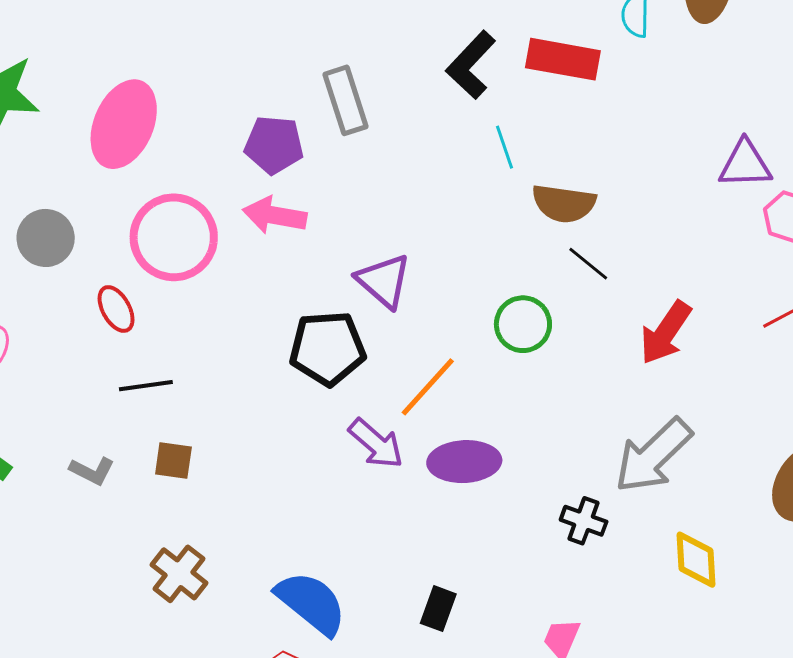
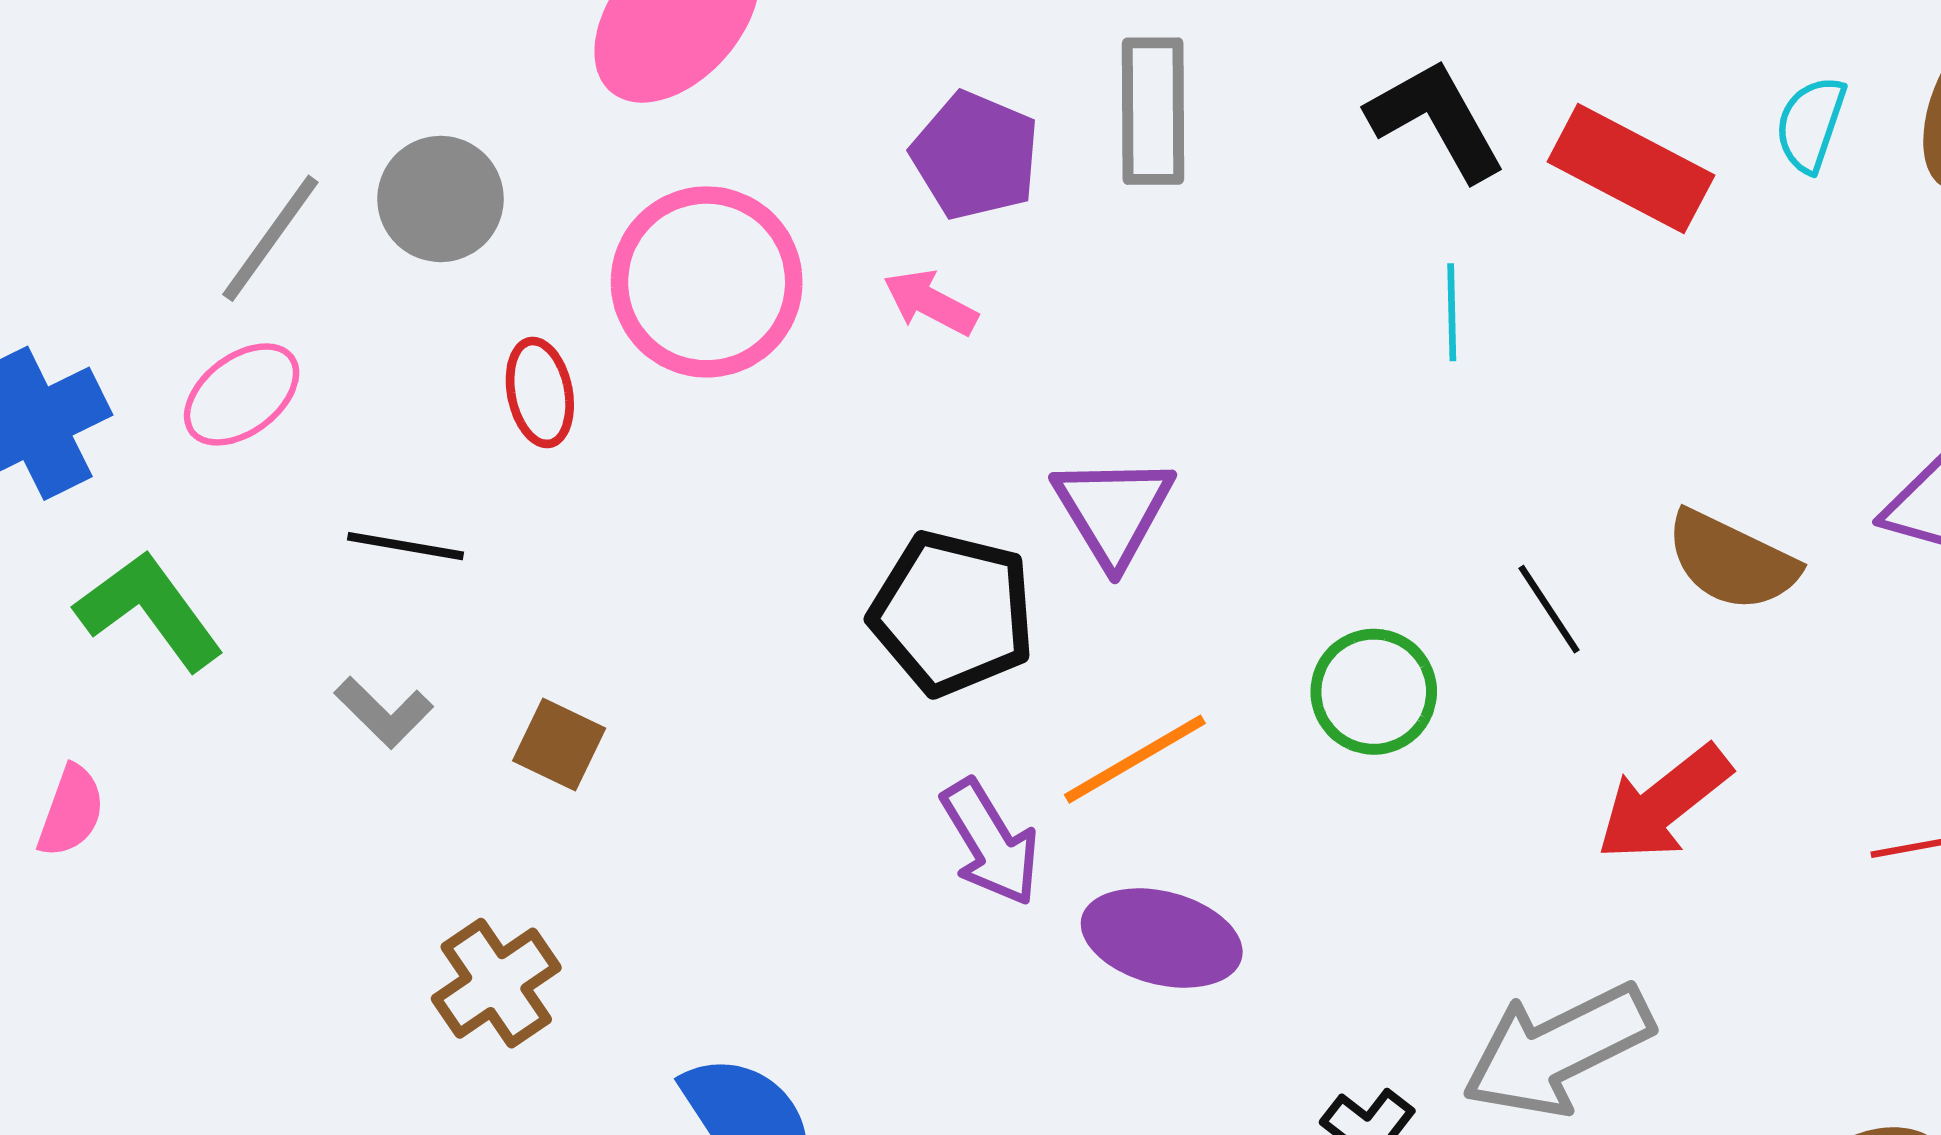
black L-shape: (471, 65) -> (1436, 120), turned 90
brown semicircle: (564, 203) -> (1732, 561), moved
pink arrow: (275, 215) -> (930, 303), size x0.7
black line: (146, 386) -> (405, 546), moved

